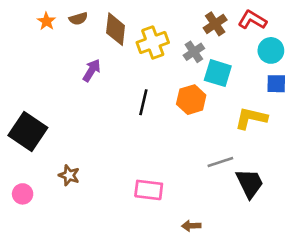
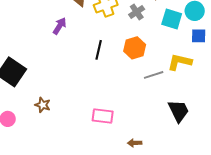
cyan square: (218, 73) -> (172, 19), moved
gray line: (220, 162) -> (154, 75), moved

